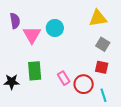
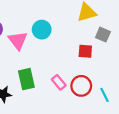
gray square: (103, 44) -> (103, 35), moved
red square: (102, 67) -> (85, 51), moved

